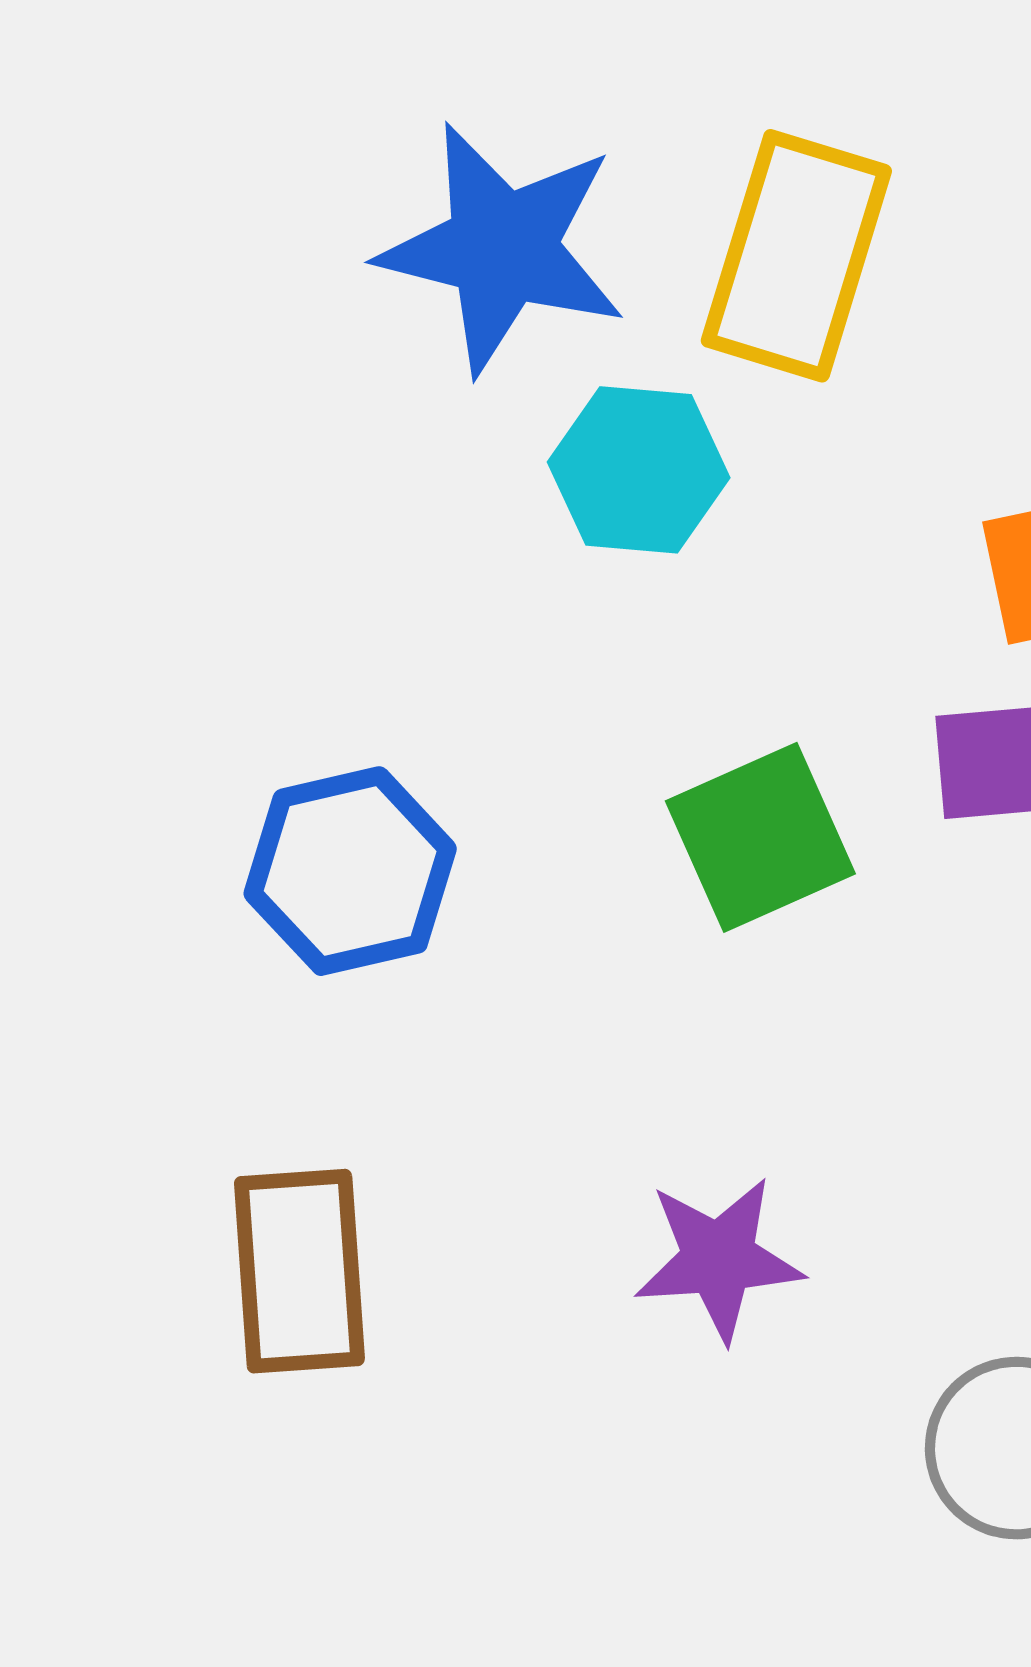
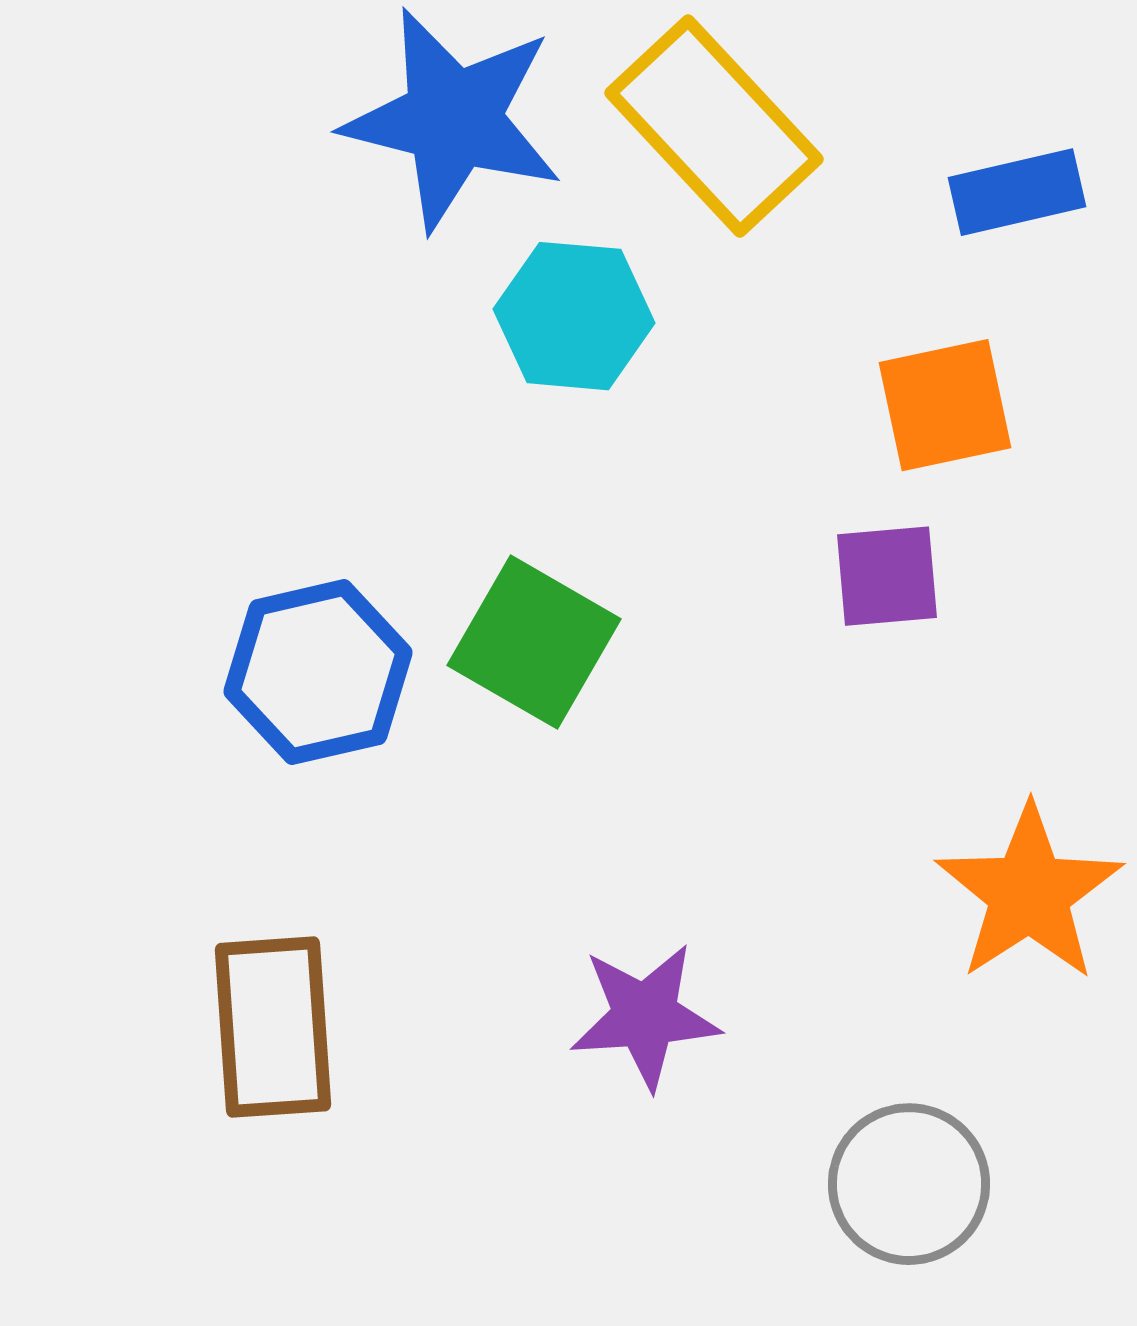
yellow rectangle: (796, 256) -> (714, 126), turned -60
green square: (760, 837) -> (534, 642), moved, turned -36

